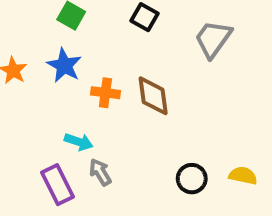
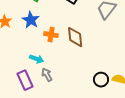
black circle: (192, 179) -> (101, 80), moved

